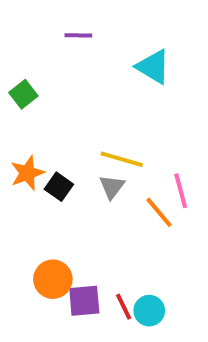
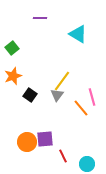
yellow line: (122, 159) -> (62, 81), turned -70
orange star: (27, 173) -> (13, 76), moved
purple square: (84, 301) -> (45, 139), moved
cyan circle: (149, 311) -> (87, 164), moved

